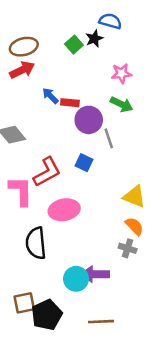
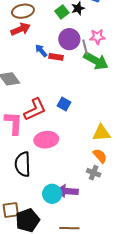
green arrow: (122, 104) -> (96, 61), size x1.4
purple circle: (89, 120) -> (69, 39), moved
gray line: (109, 138) -> (85, 47), moved
yellow triangle: (134, 197) -> (101, 133), turned -30

